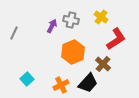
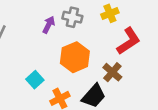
yellow cross: (101, 17) -> (110, 13), turned 32
cyan square: (27, 79) -> (35, 80), moved

